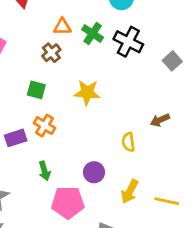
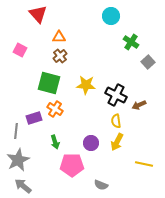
orange triangle: (62, 27) -> (59, 37), moved
green cross: (93, 33) -> (131, 42), moved
black cross: (128, 42) -> (116, 95), moved
green square: (36, 90) -> (49, 83), size x1.6
yellow arrow: (130, 191) -> (117, 142), moved

